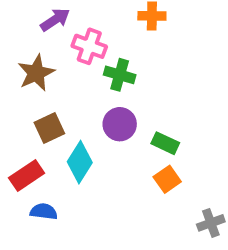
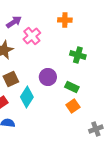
pink cross: (89, 46) -> (32, 36), turned 30
green cross: (120, 75) -> (78, 55), moved

